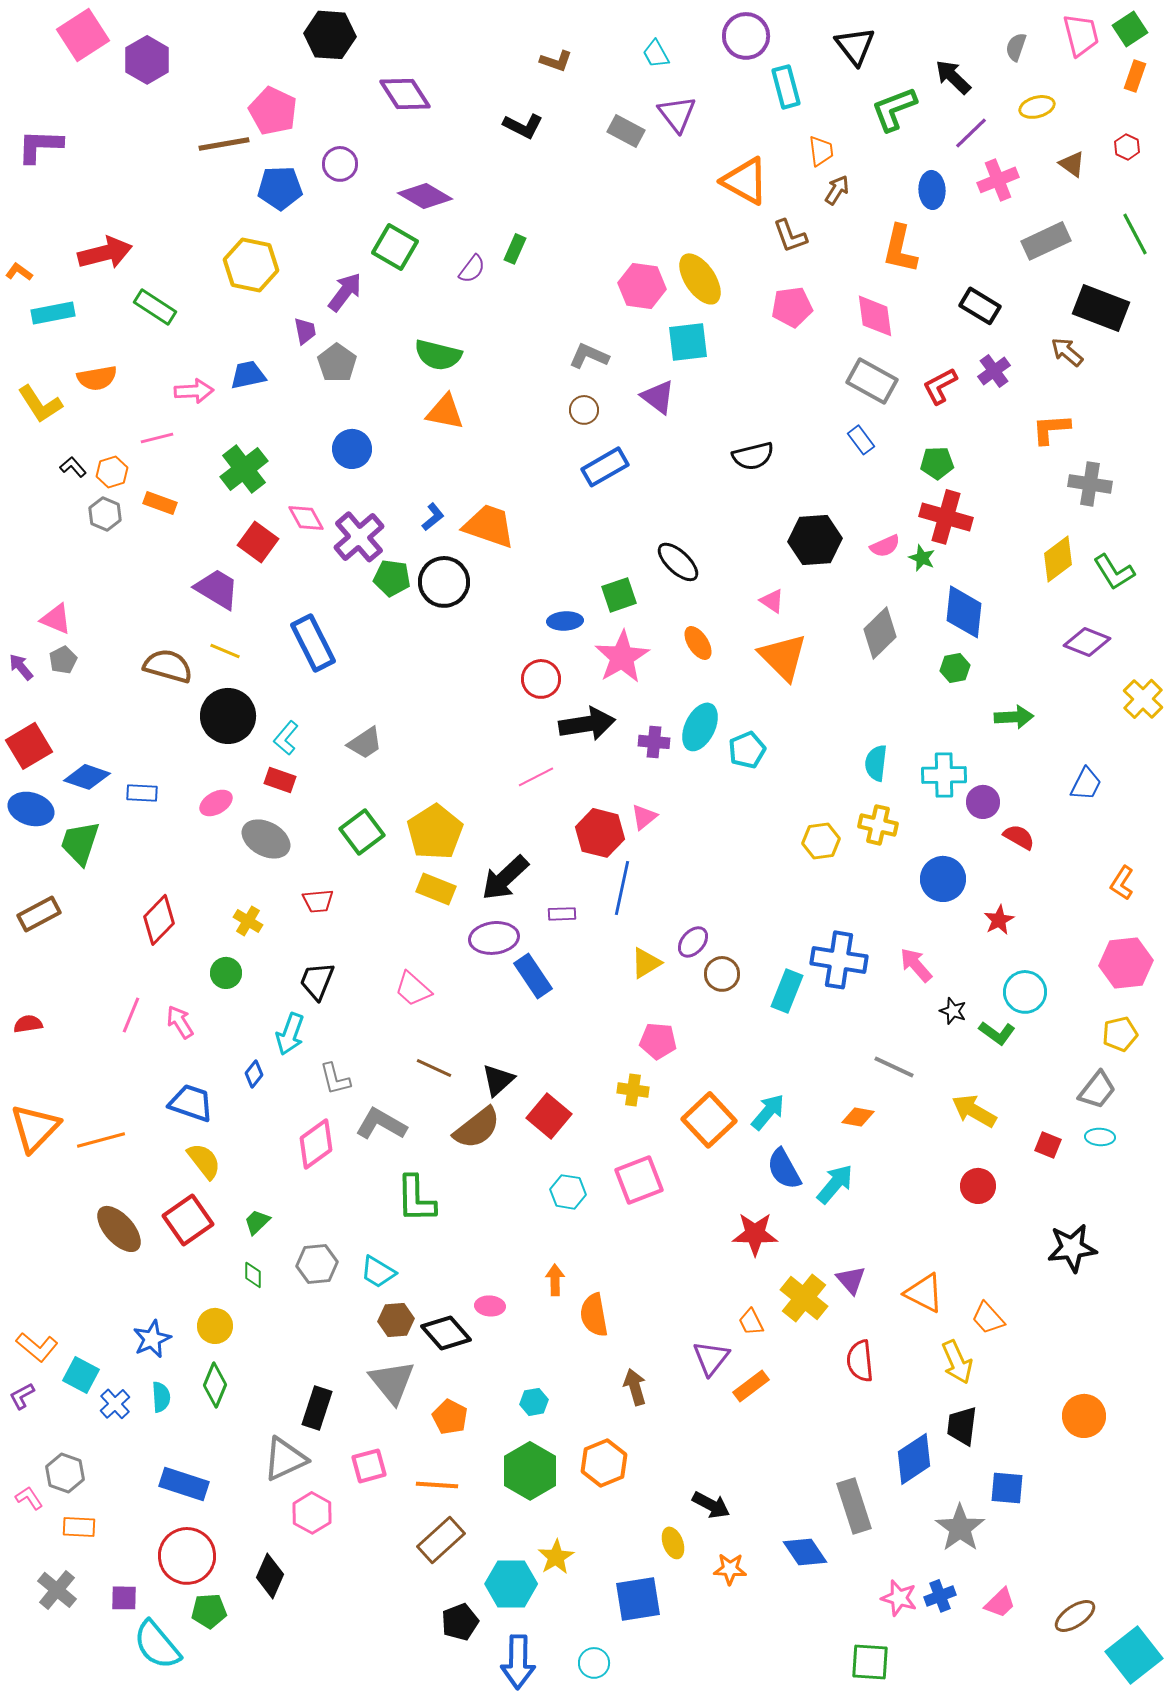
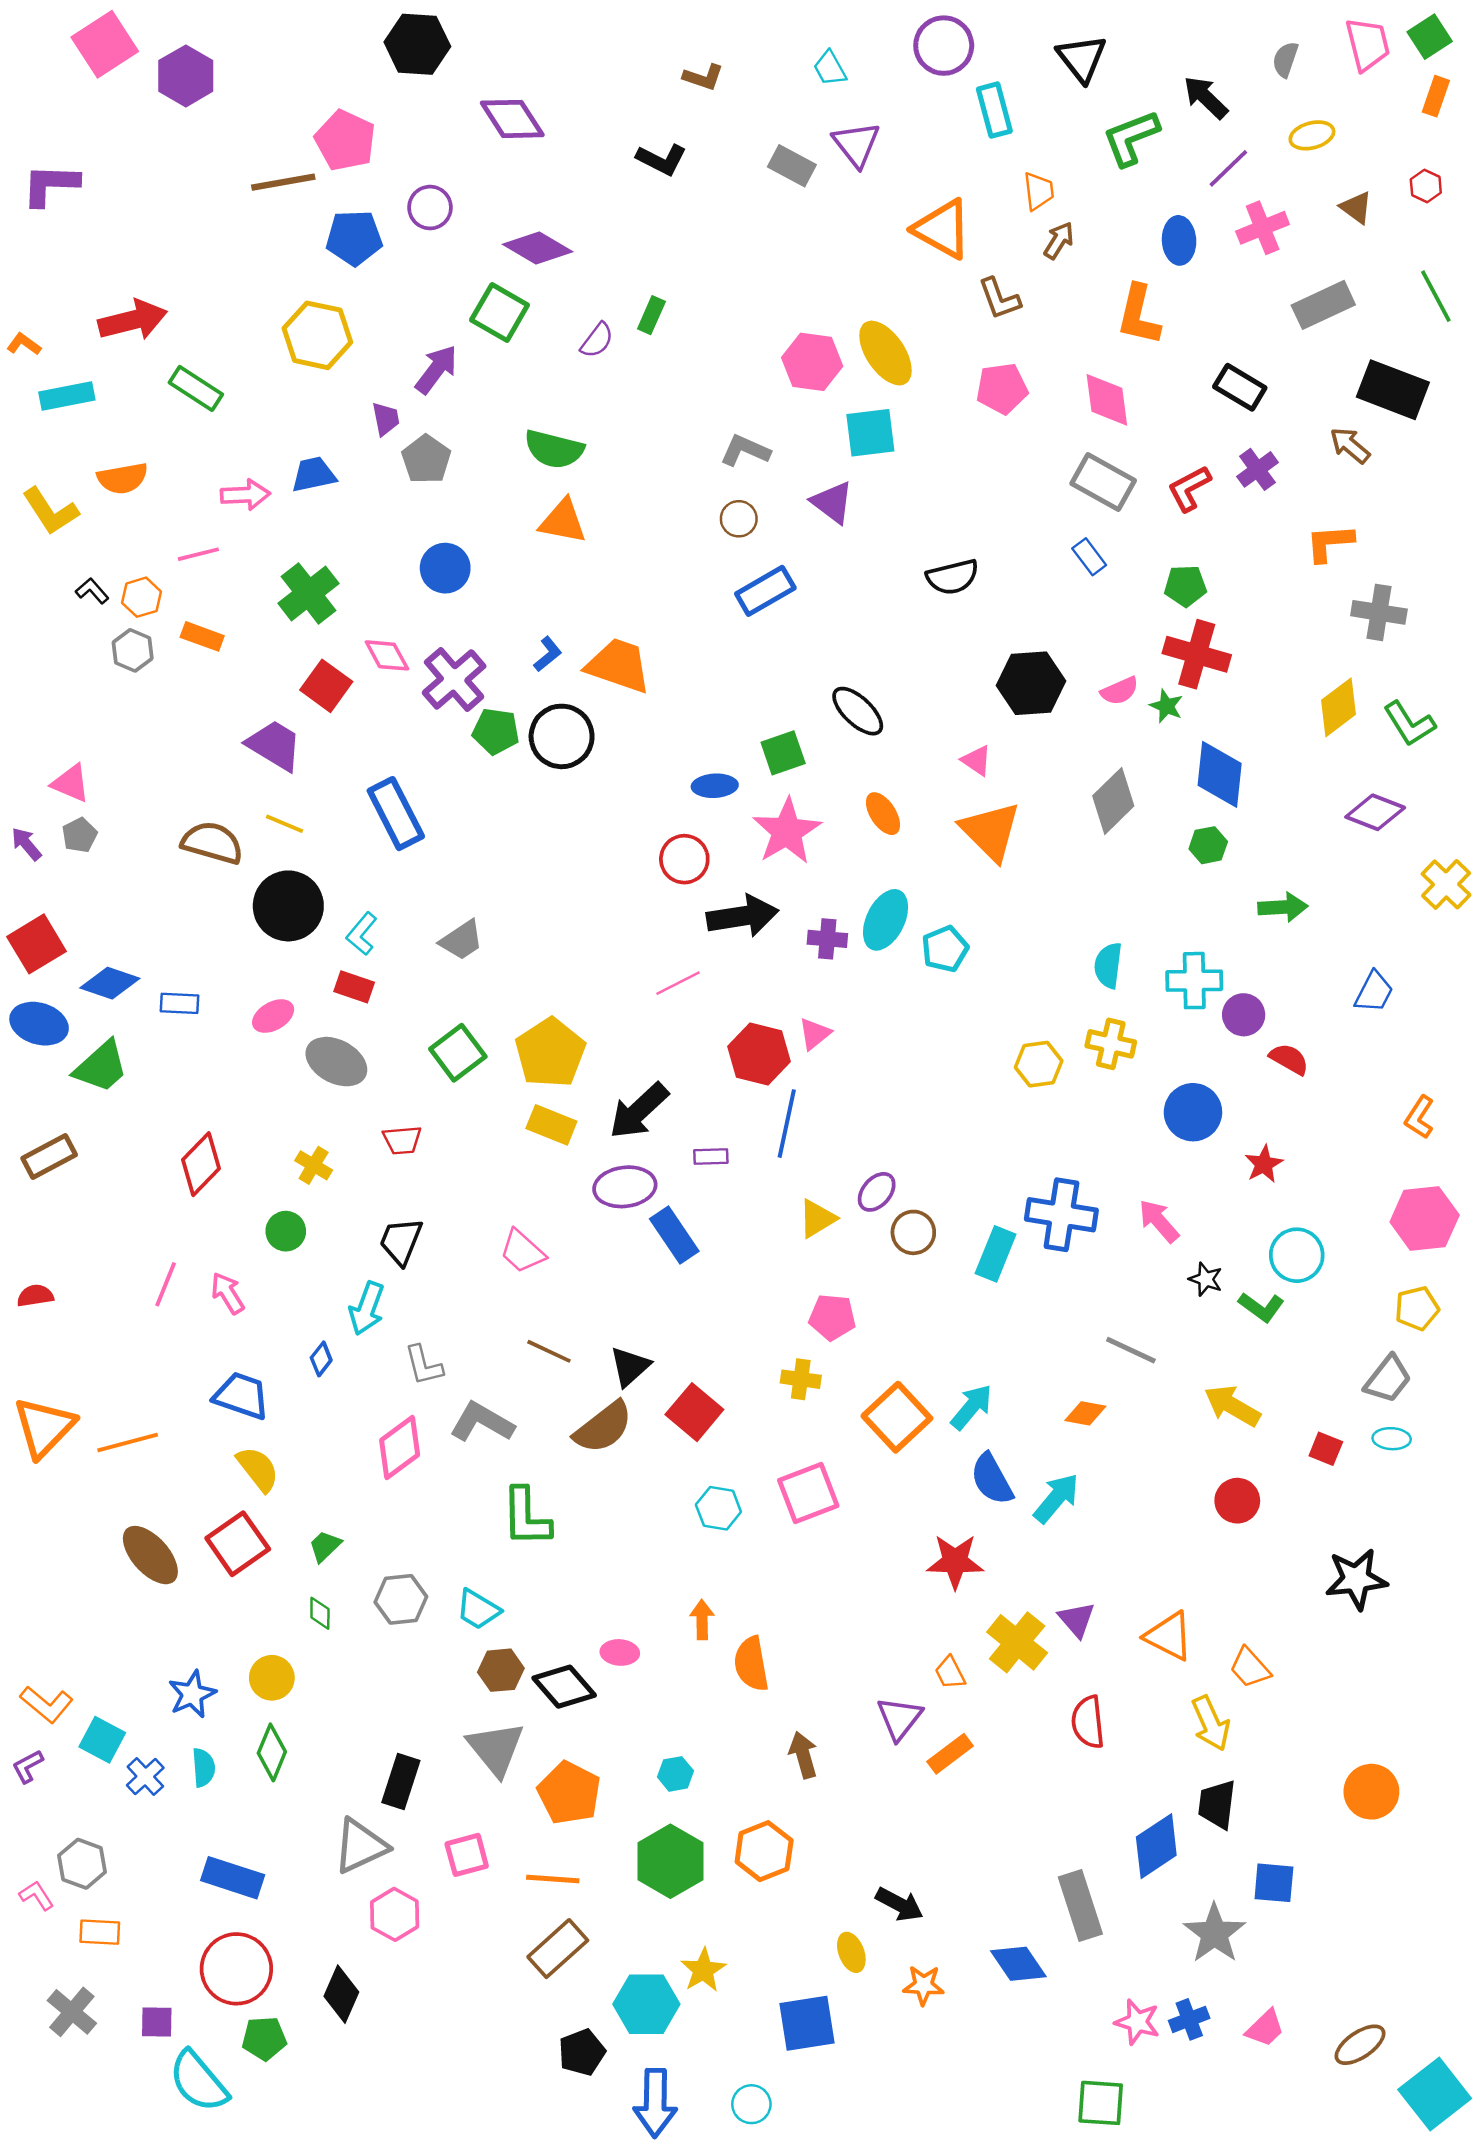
green trapezoid: (80, 843) -> (101, 1067), turned -150
orange pentagon: (450, 1417) -> (569, 1793), size x1.4

